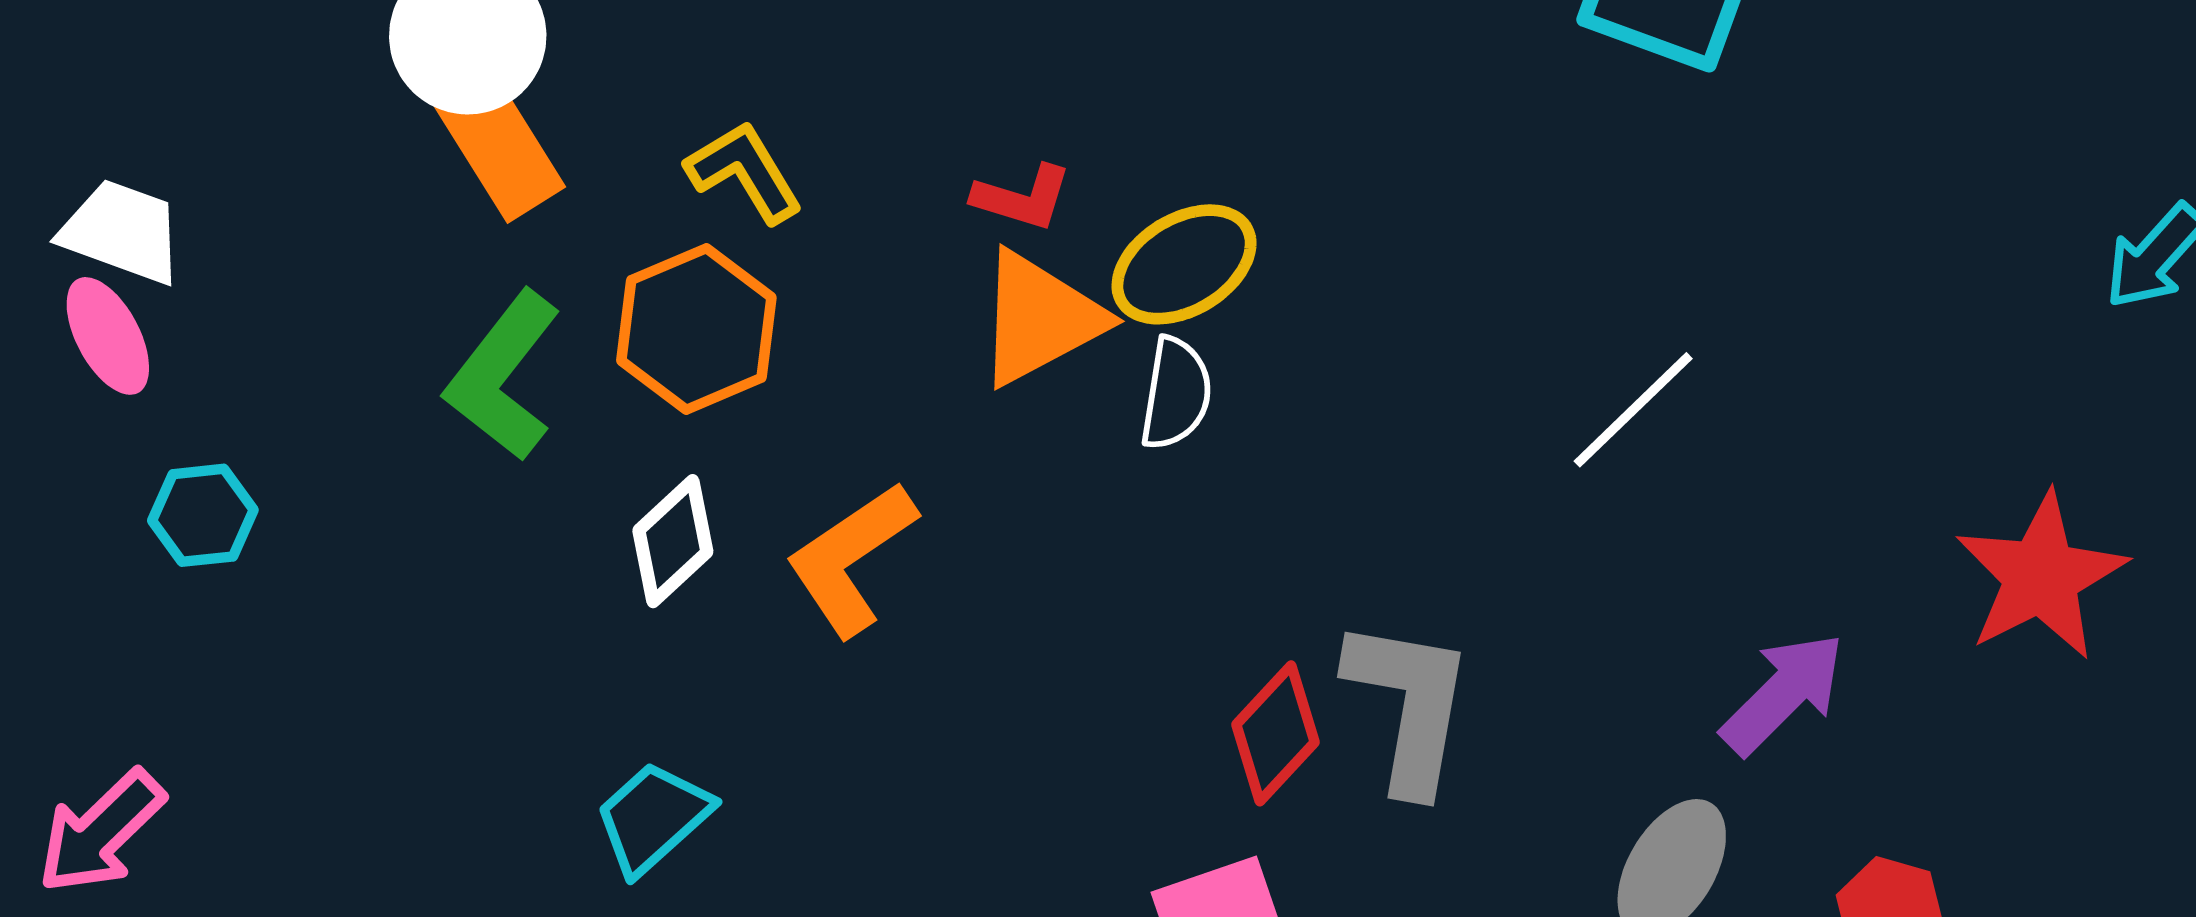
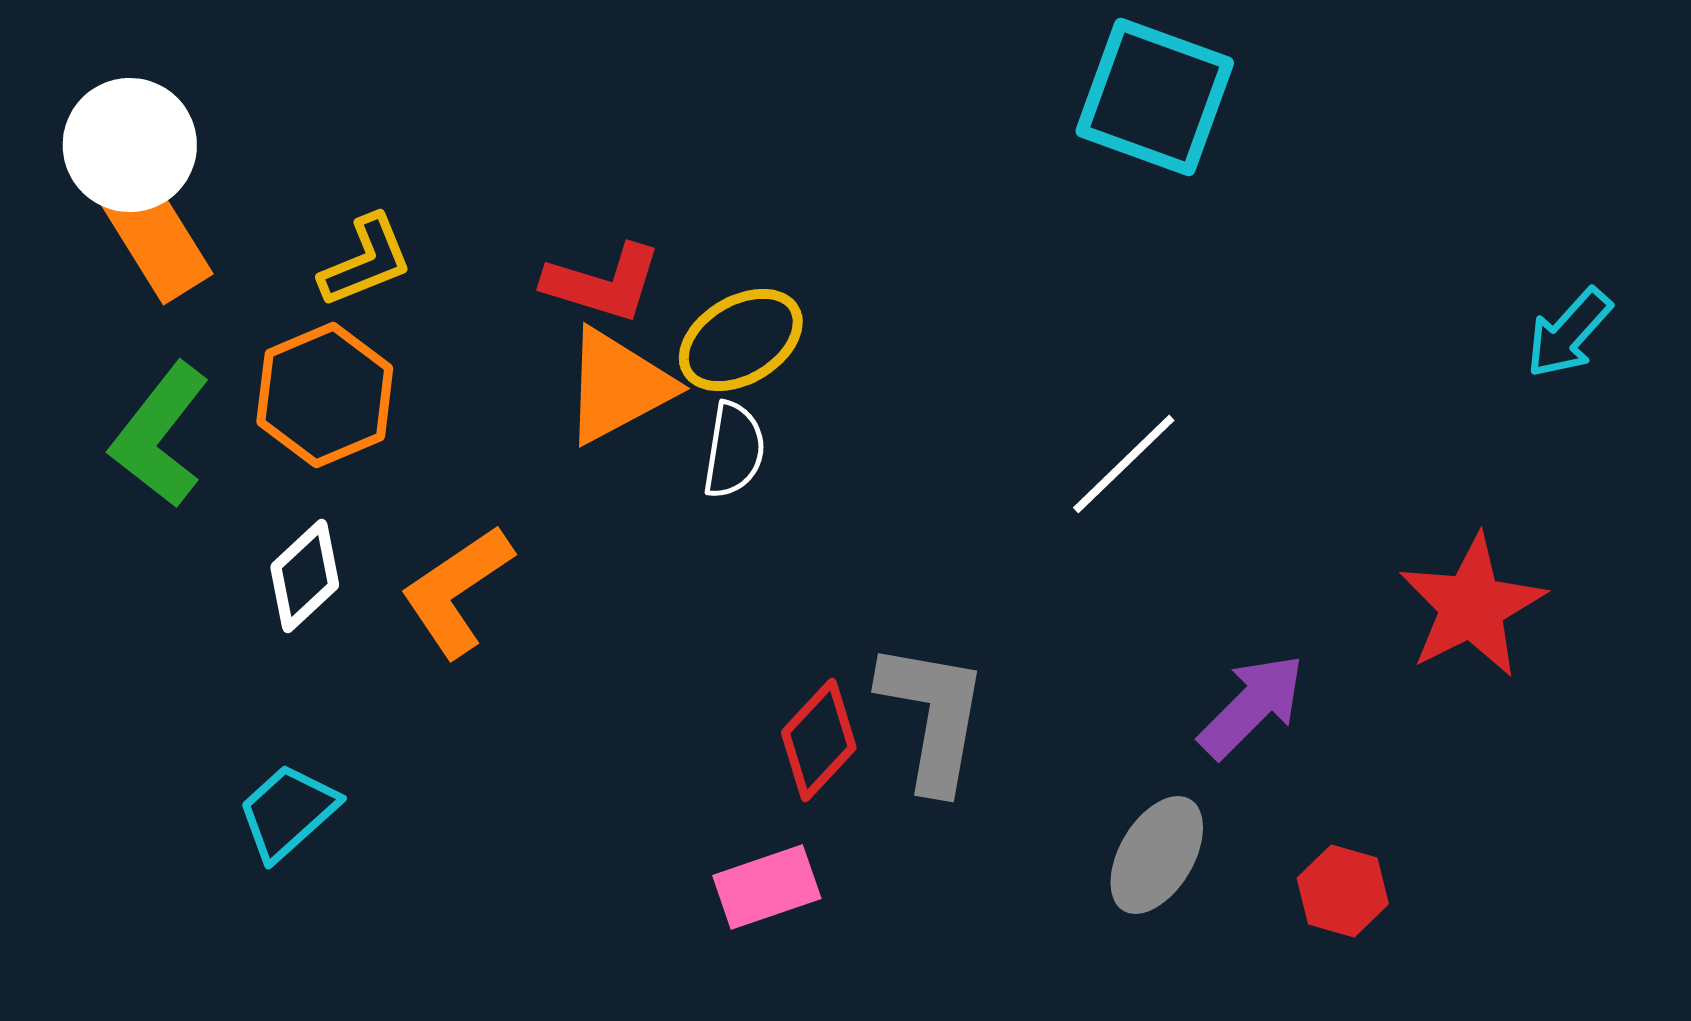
yellow L-shape: (744, 172) -> (366, 261), turned 99
red L-shape: (1022, 198) -> (603, 283), size x1.4

